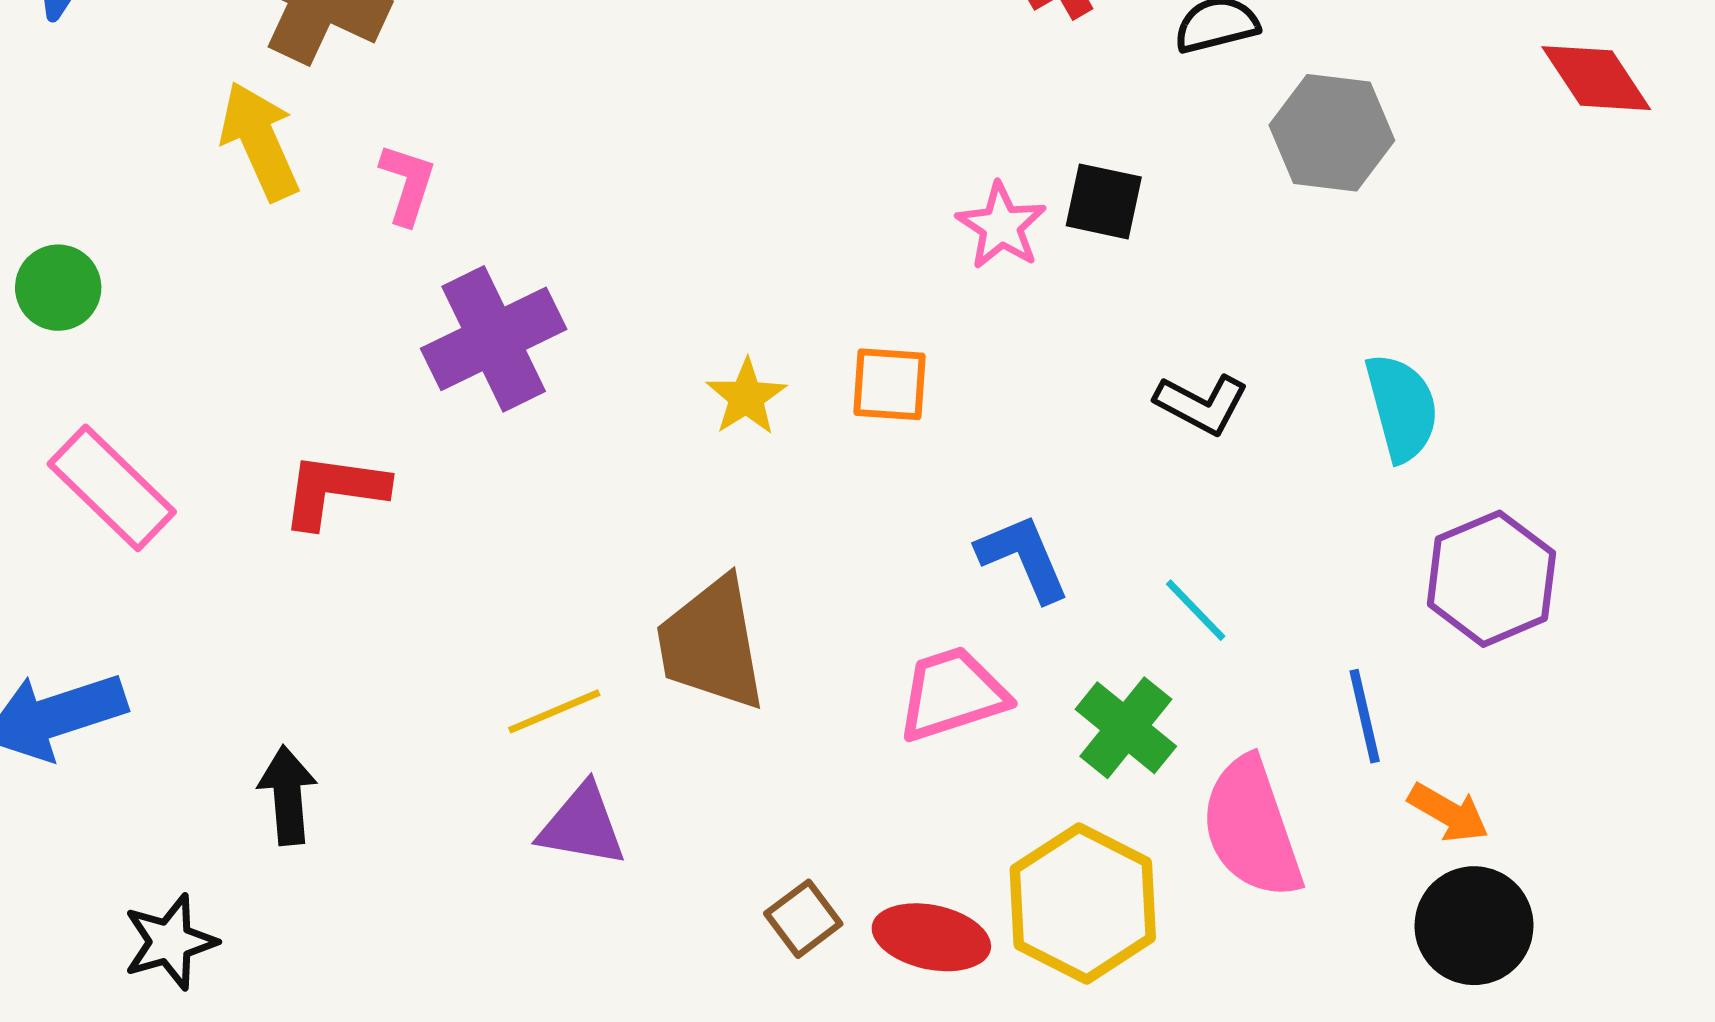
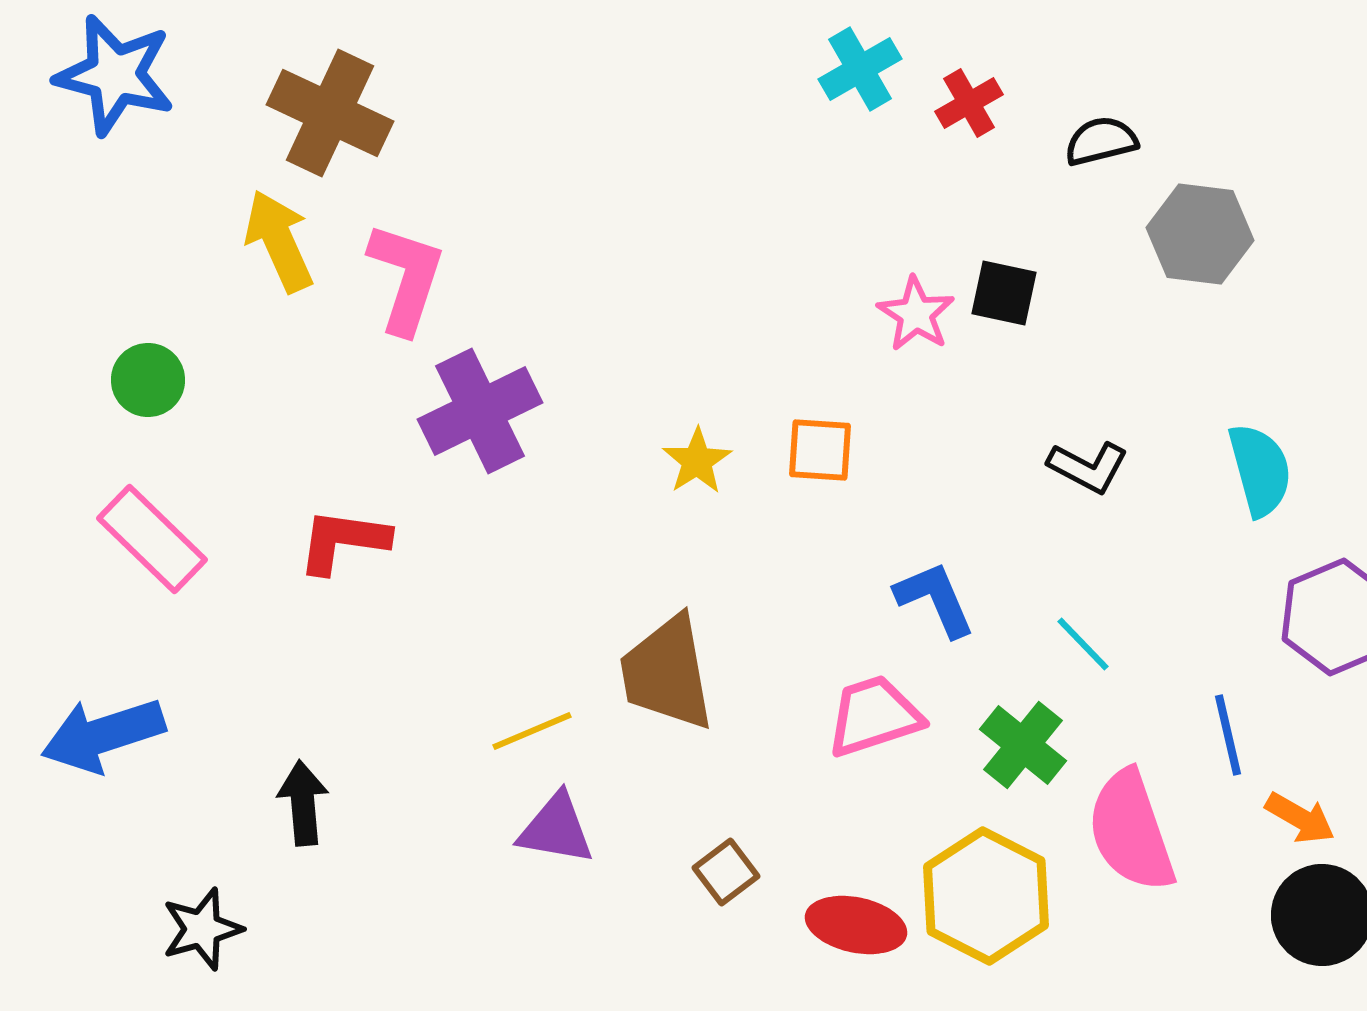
pink L-shape: (407, 184) -> (406, 278), size x1.6
green circle: (58, 288) -> (148, 380), moved
brown square: (803, 919) -> (726, 872), moved

